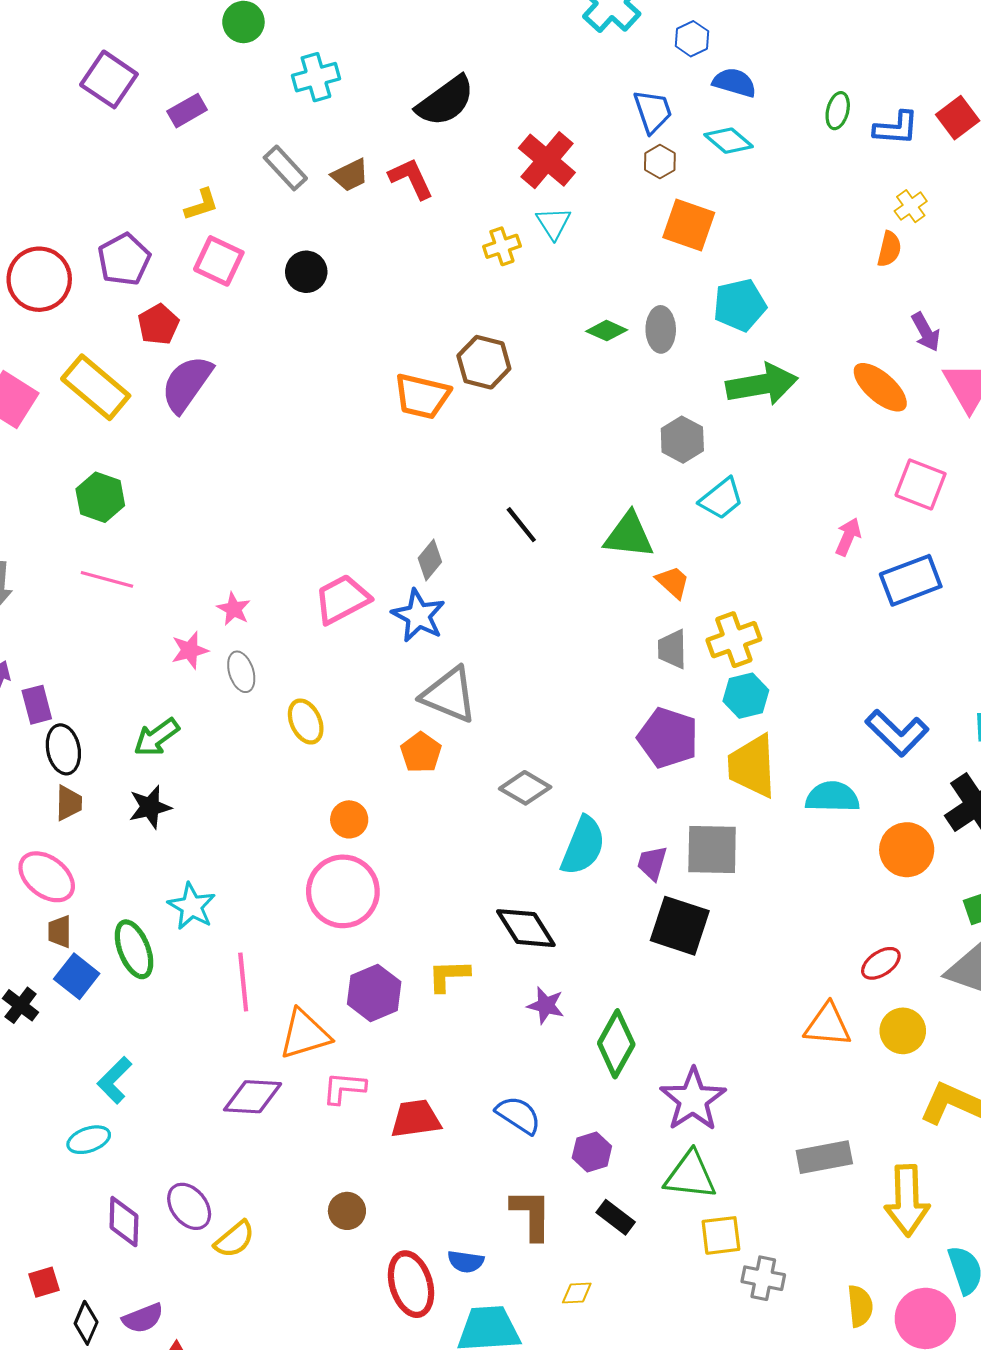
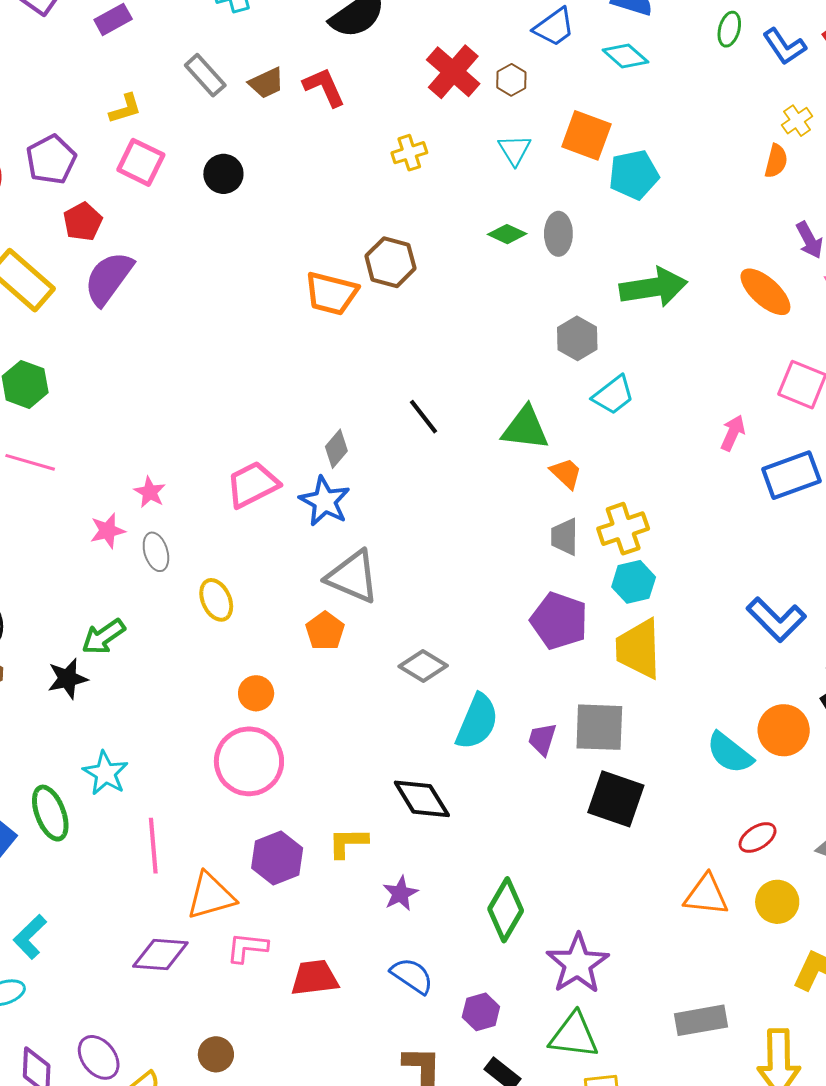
blue trapezoid: (653, 111) -> (554, 27), turned 72
blue L-shape: (896, 128) -> (784, 47), turned 51
brown hexagon: (660, 162) -> (511, 80), moved
cyan triangle: (553, 223) -> (515, 150), moved
cyan pentagon: (740, 305) -> (634, 175), moved
green arrow: (157, 737) -> (103, 637), moved
cyan semicircle: (832, 797) -> (730, 753), moved, turned -144
black square: (680, 926) -> (616, 799), moved
purple star: (546, 1005) -> (400, 894), moved, turned 30
brown circle: (347, 1211) -> (216, 1054), moved

